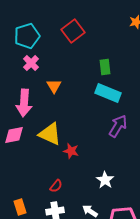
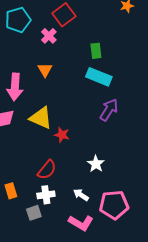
pink cross: (31, 63) -> (49, 36), moved
red semicircle: (56, 186) -> (47, 170), size x1.5

